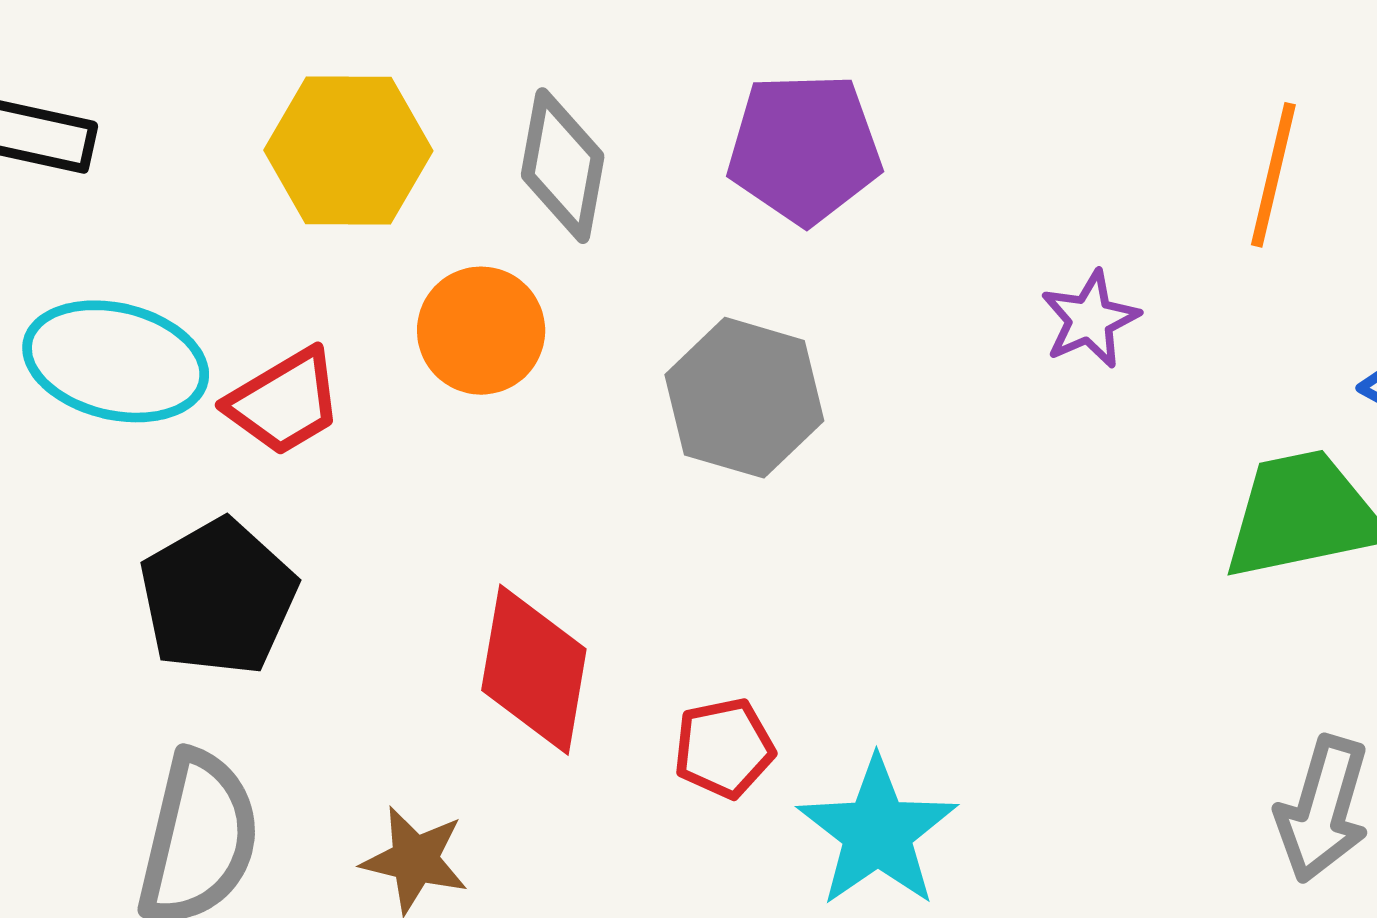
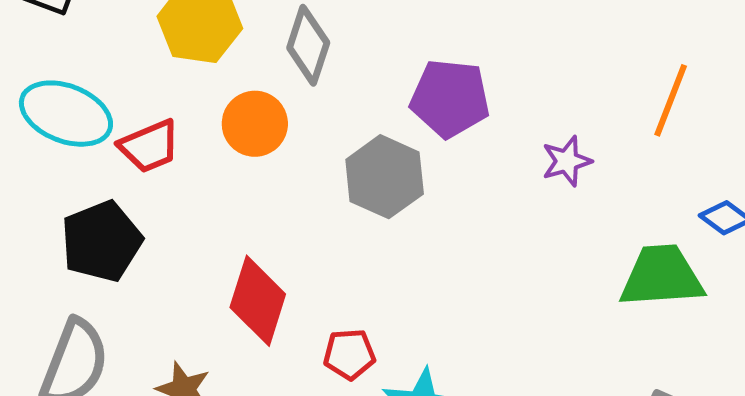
purple pentagon: (804, 148) -> (450, 98), moved

